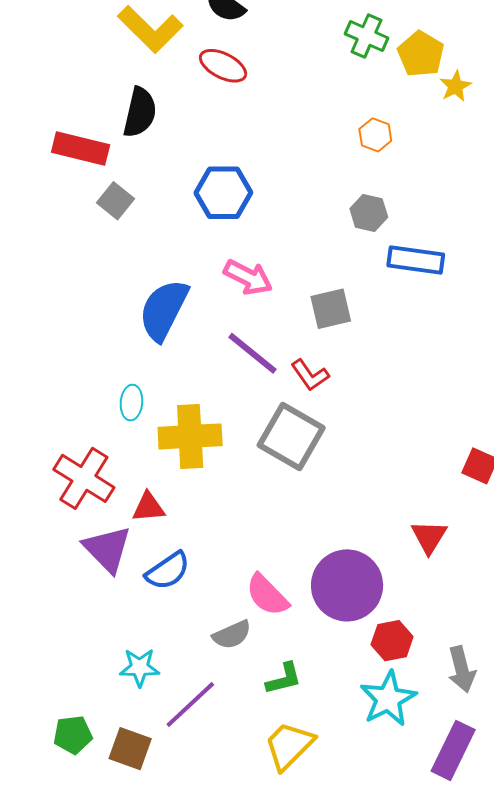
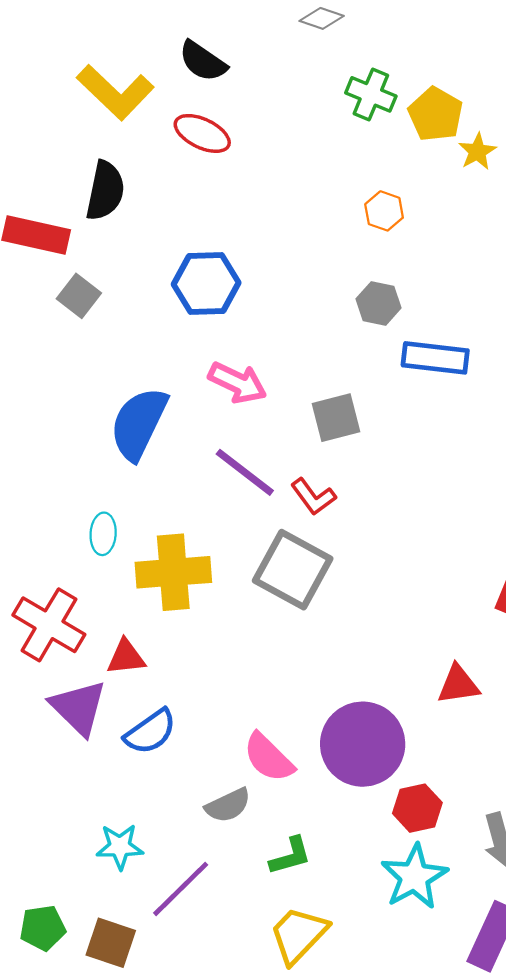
red triangle: (429, 537) -> (458, 685), turned 51

